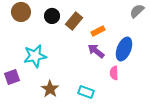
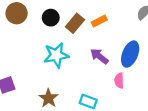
orange rectangle: (98, 31) -> (99, 21), moved
cyan star: (35, 56) -> (56, 55), moved

